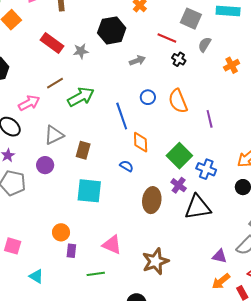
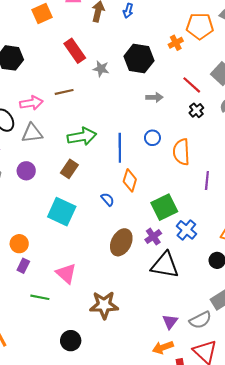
green arrow: (81, 97) -> (82, 137), moved
gray triangle: (54, 135) -> (32, 133), moved
purple triangle: (220, 256) -> (170, 322), turned 35

